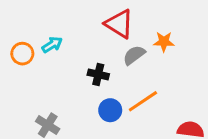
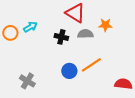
gray semicircle: (134, 55) -> (85, 34), turned 35
black cross: (98, 74) -> (61, 37), moved

